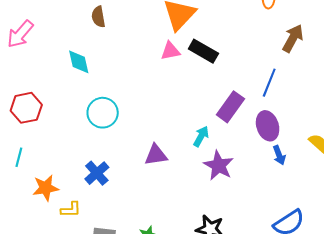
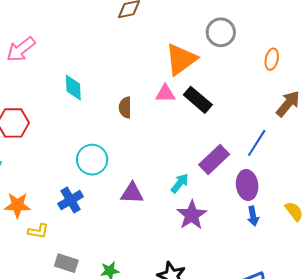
brown semicircle: (98, 17) -> (125, 107), moved
cyan circle: (103, 113) -> (92, 160), moved

